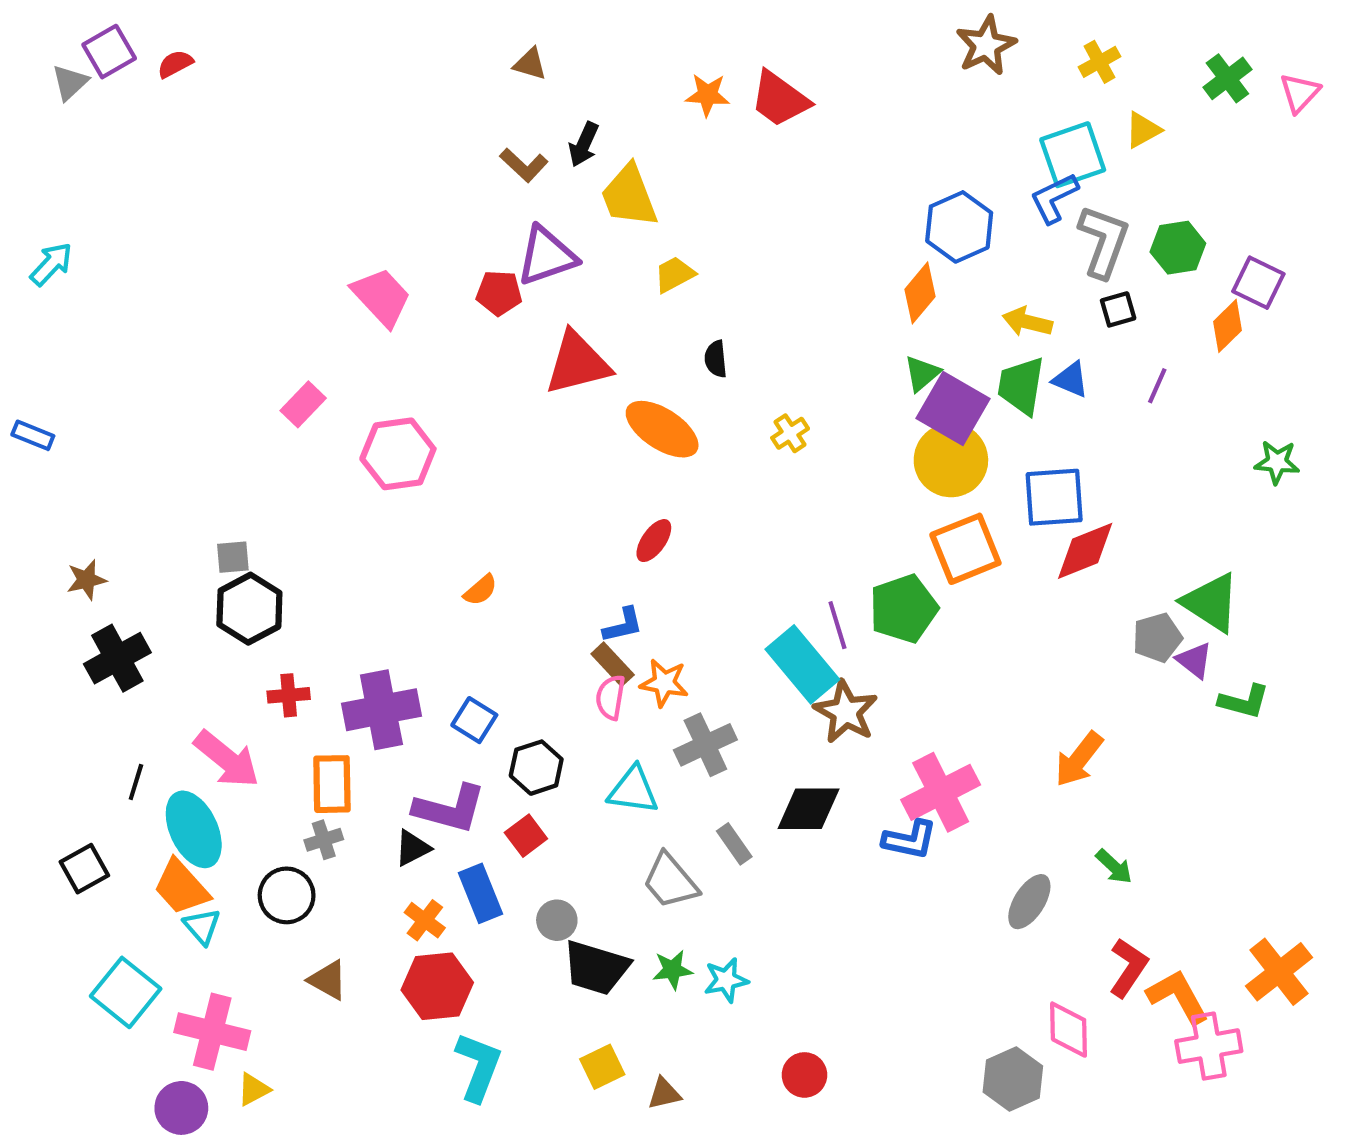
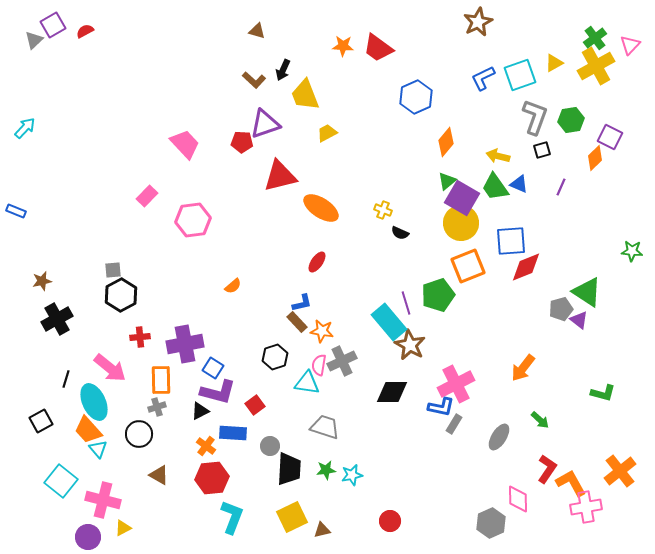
yellow cross: (1100, 62) -> (596, 66), moved, size x1.8
blue L-shape: (1054, 198) -> (483, 78), moved
blue hexagon: (959, 227) -> (416, 97), moved
black semicircle: (716, 359) -> (400, 233), moved, turned -60
green trapezoid: (1021, 386) -> (495, 187), turned -44
yellow cross: (790, 433) -> (383, 210), turned -36
green star: (1277, 462) -> (632, 251), moved
pink semicircle: (611, 697) -> (319, 365), moved
green L-shape: (1244, 701) -> (603, 393), moved
blue square: (474, 720) -> (213, 368), moved
black hexagon: (536, 768) -> (275, 357), moved
gray rectangle: (734, 844) -> (454, 424), moved, turned 66
gray trapezoid: (670, 881) -> (325, 427), turned 148
blue rectangle: (481, 893) -> (233, 433), turned -64
black trapezoid: (596, 968) -> (289, 469), turned -104
yellow square: (602, 1067) -> (292, 517), size x1.4

